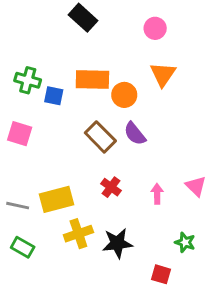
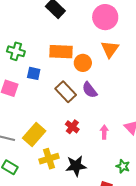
pink circle: (155, 28) -> (105, 17), size x1.6
blue square: (54, 96) -> (34, 73), moved
yellow rectangle: (56, 199) -> (34, 134), turned -35

